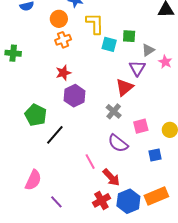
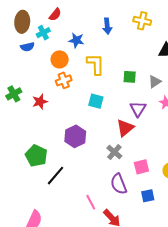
cyan square: (109, 44) -> (96, 101), moved
gray triangle: (148, 50) -> (155, 82), moved
green cross: (13, 53) -> (14, 94), turned -35
red star: (63, 73) -> (40, 102), moved
purple semicircle: (118, 143) -> (119, 184), turned 30
blue square: (155, 155) -> (148, 196), moved

